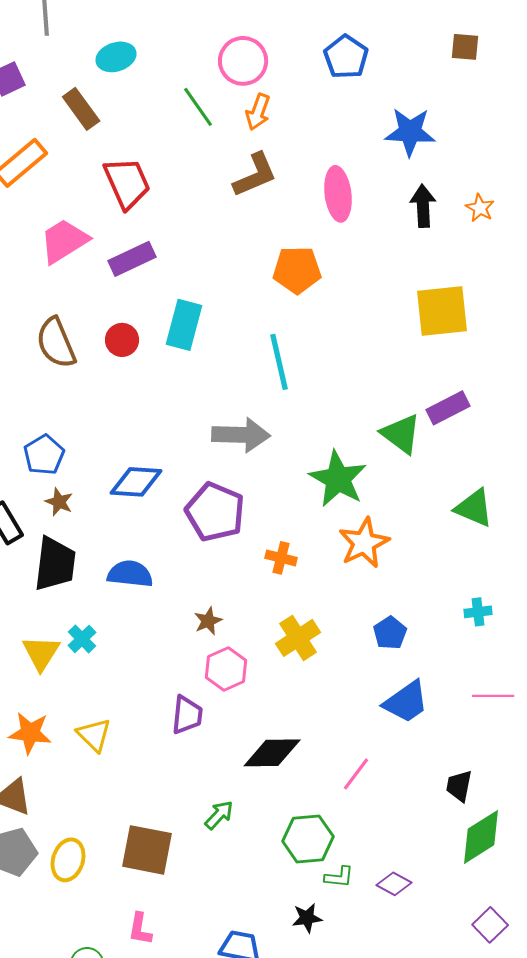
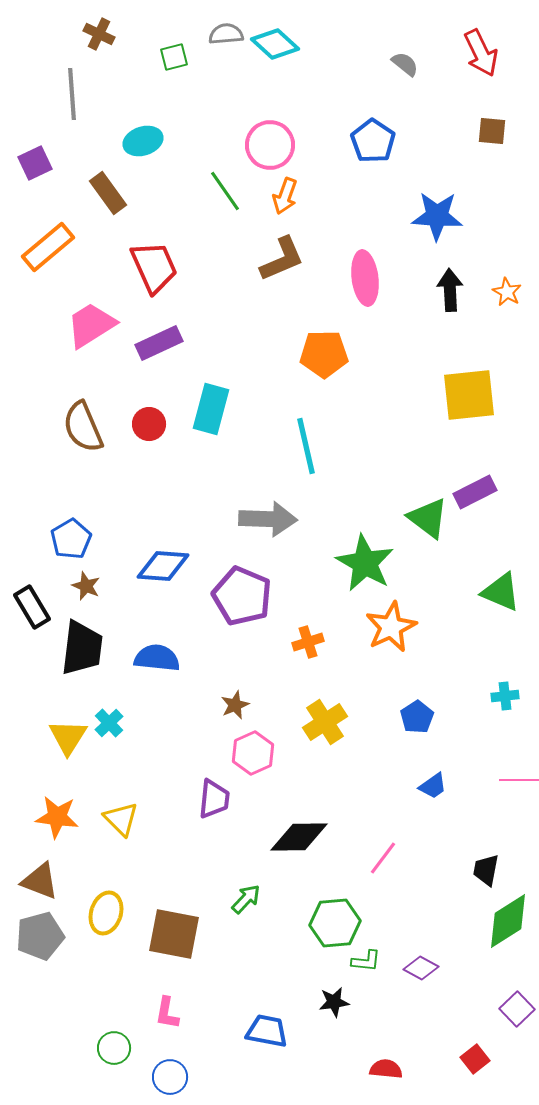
orange cross: (281, 558) -> (308, 642), turned -32
blue trapezoid: (406, 702) -> (433, 786), size x0.6
yellow ellipse: (68, 860) -> (106, 913), moved

